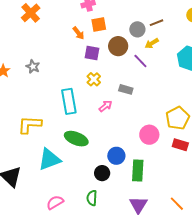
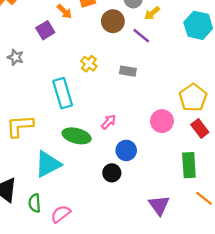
purple square: (92, 53) -> (45, 30), moved, turned -35
pink arrow: (106, 106) -> (109, 122), moved
red rectangle: (180, 145) -> (200, 128), turned 42
green rectangle: (138, 171) -> (189, 165), moved
green semicircle: (92, 198) -> (35, 203), moved

